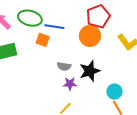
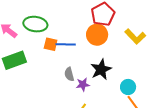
blue line: (54, 27) -> (66, 44), moved
gray semicircle: (64, 66) -> (69, 74), moved, turned 72

